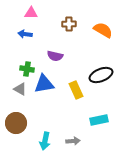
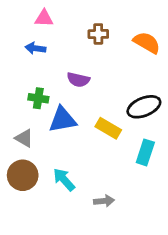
gray triangle: (20, 89) -> (24, 138), moved
yellow rectangle: (76, 90) -> (108, 128), turned -36
cyan rectangle: (99, 120) -> (145, 152), moved, turned -60
cyan arrow: (45, 141) -> (64, 180), moved, turned 126

